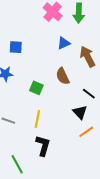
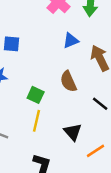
black triangle: (80, 112) -> (73, 132), moved
yellow line: (37, 119) -> (36, 121), moved

